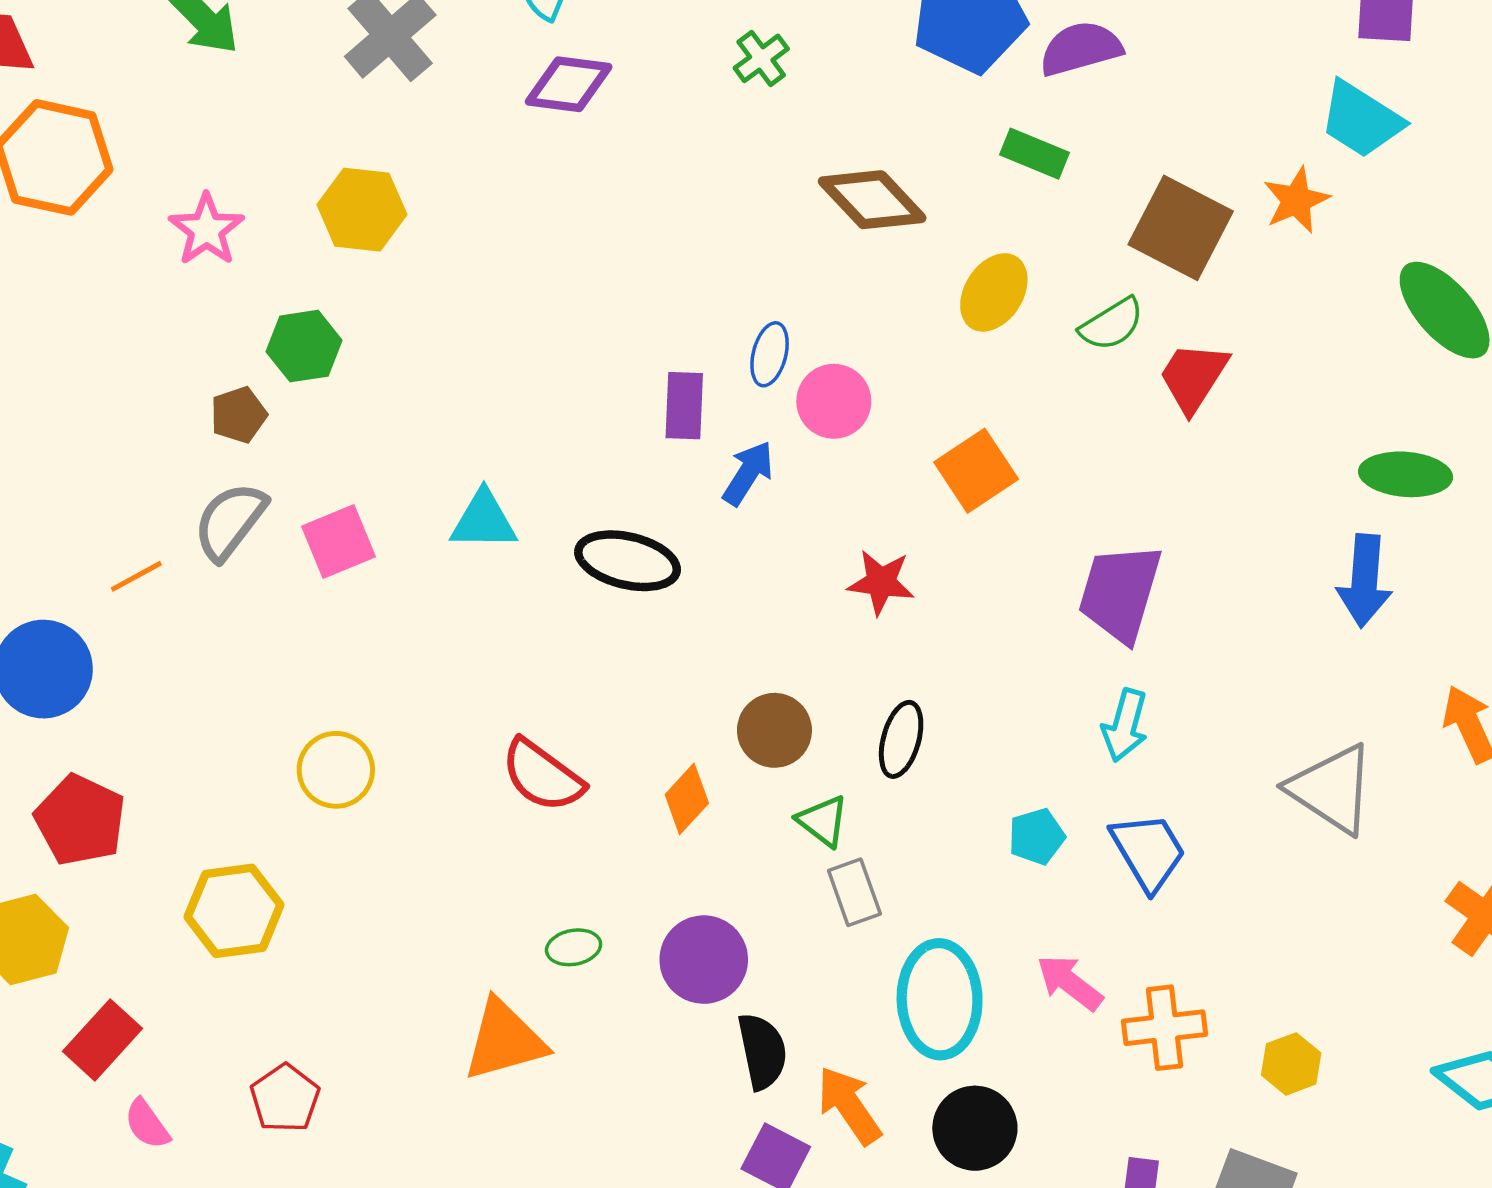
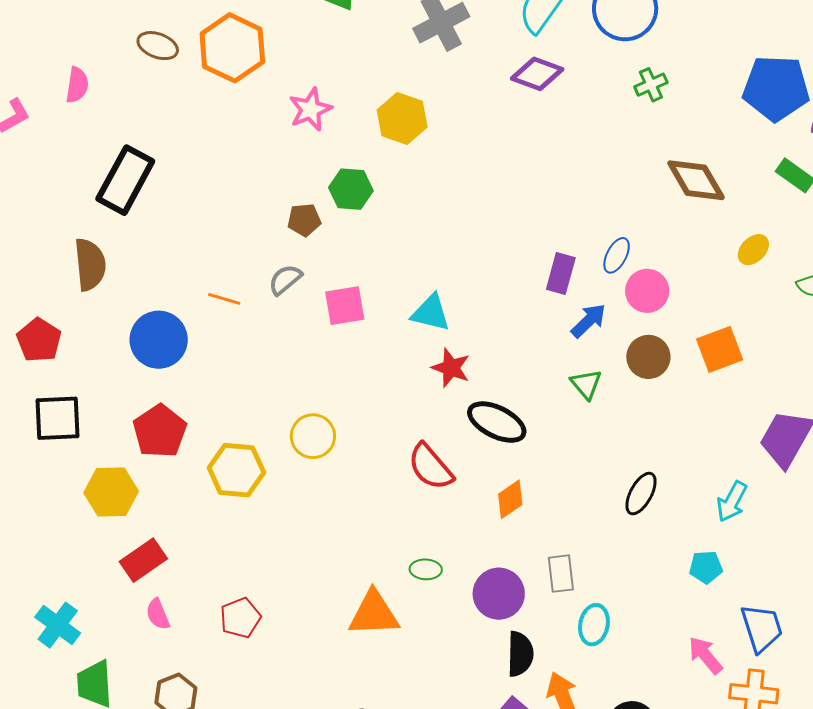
yellow ellipse: (994, 292) -> (753, 250), size x0.7
gray semicircle: (230, 521) -> (285, 280), size x0.7
black ellipse: (628, 561) -> (497, 422), moved
orange line: (136, 576) -> (224, 299), turned 32
red star: (881, 582) -> (451, 368), moved
cyan arrow: (1125, 725) -> (732, 501), moved
brown circle: (774, 730) -> (648, 357), moved
green triangle: (823, 821) -> (586, 384), moved
blue trapezoid: (1148, 852) -> (762, 628), moved
gray rectangle: (854, 892) -> (561, 574), moved
yellow hexagon: (234, 911) -> (236, 470), moved
cyan ellipse: (940, 999) -> (594, 625), moved, size x0.6

